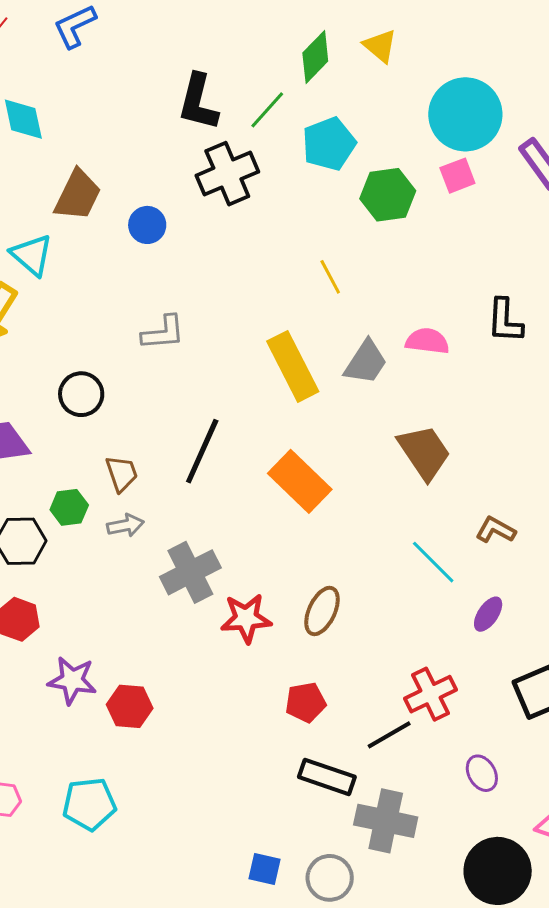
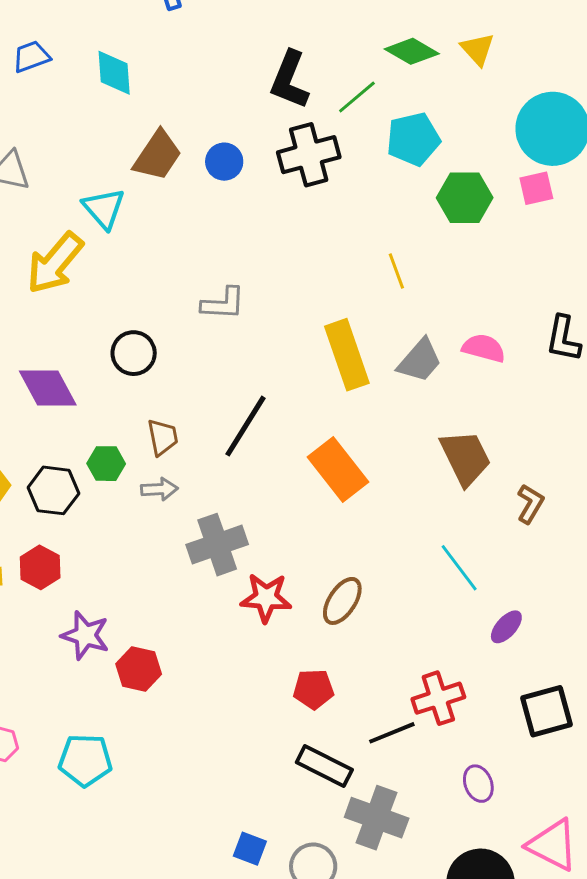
green diamond: (315, 57) -> (412, 51), turned 68
blue circle: (147, 225) -> (224, 162), moved
brown L-shape: (496, 530) -> (530, 504), moved, turned 84

